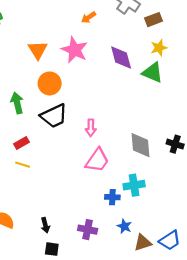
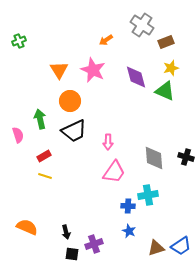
blue star: (124, 226) -> (129, 231), moved
purple cross: (88, 230) -> (94, 244), moved, turned -30

